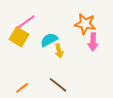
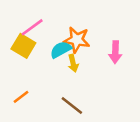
orange star: (85, 24) -> (77, 40), moved
orange line: (22, 88) -> (21, 97), moved

